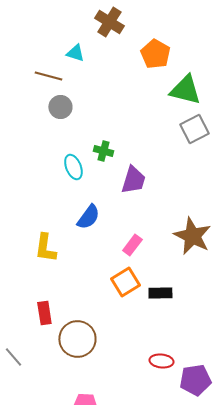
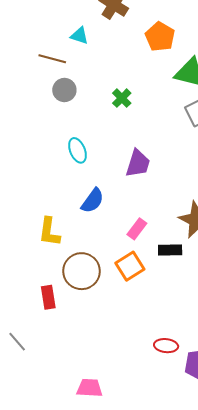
green cross: (103, 151) -> (122, 98), moved, turned 30
black rectangle: (160, 293) -> (170, 250), moved
brown circle: (77, 339) -> (82, 271), moved

